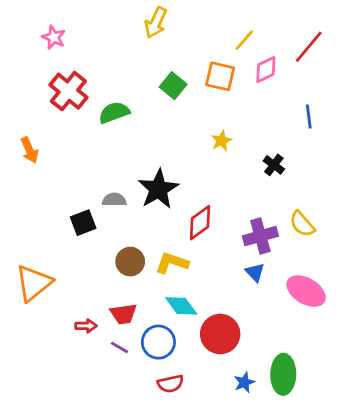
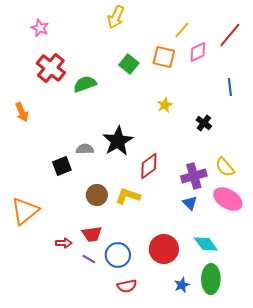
pink ellipse: (306, 291) -> (228, 199), moved
cyan diamond: (181, 306) -> (206, 244), moved

